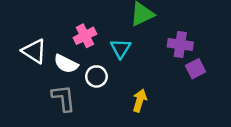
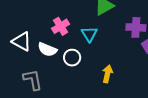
gray L-shape: (63, 98) -> (33, 80), moved

